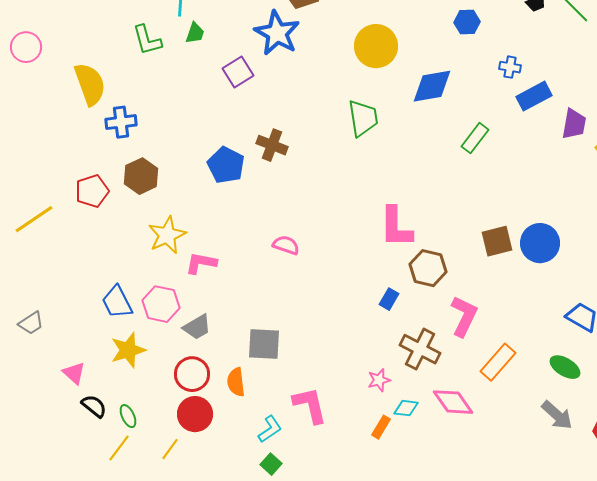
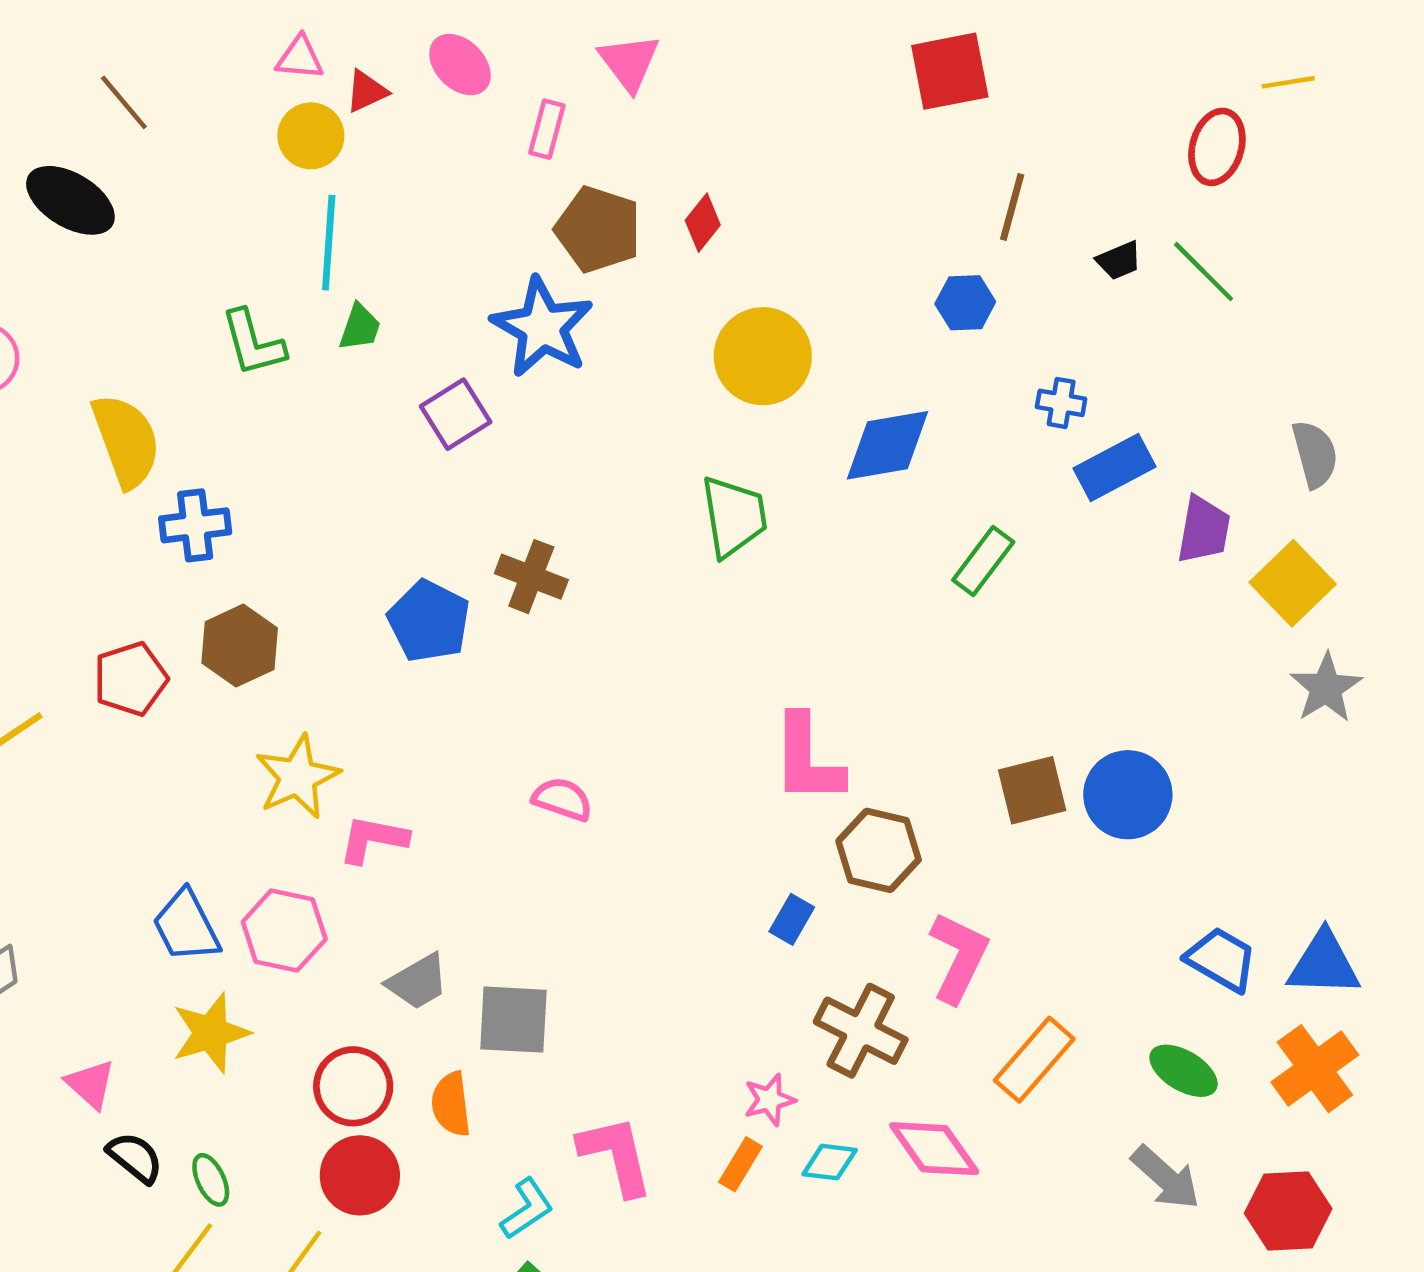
gray trapezoid: (197, 327) -> (418, 982), moved
orange rectangle: (381, 427) -> (741, 1164), moved

